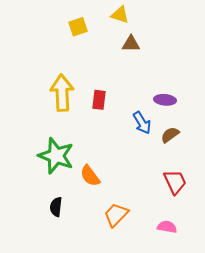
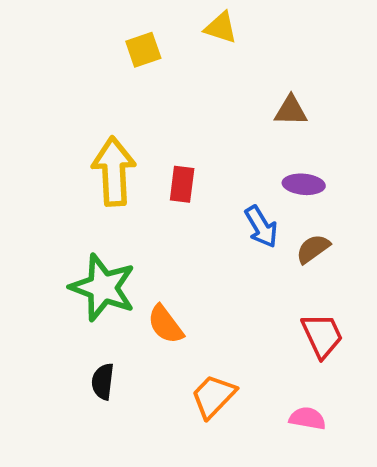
brown triangle: (131, 44) -> (291, 111), moved

